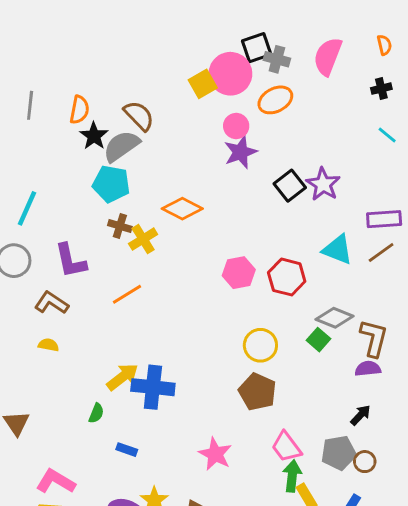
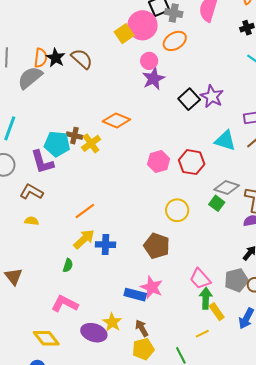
black star: (94, 136) -> (56, 58), moved
gray semicircle: (121, 146) -> (30, 78), moved
cyan pentagon: (111, 184) -> (57, 144), moved
orange line: (127, 294) -> (85, 211), moved
blue cross: (153, 387) -> (105, 245), size x0.7
brown pentagon: (257, 392) -> (157, 246), moved
blue rectangle: (127, 450) -> (135, 295), moved, size x1.5
pink L-shape: (56, 481) -> (65, 304), moved

